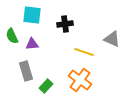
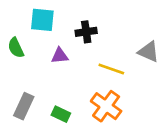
purple triangle: (32, 44) -> (60, 56), moved
gray rectangle: (26, 71) -> (24, 106), moved, turned 42
green rectangle: (46, 86) -> (61, 114), turned 72

